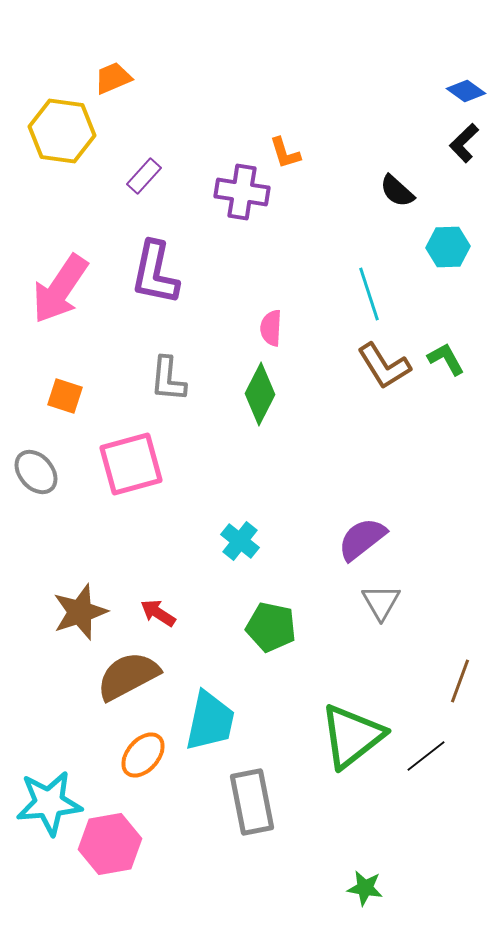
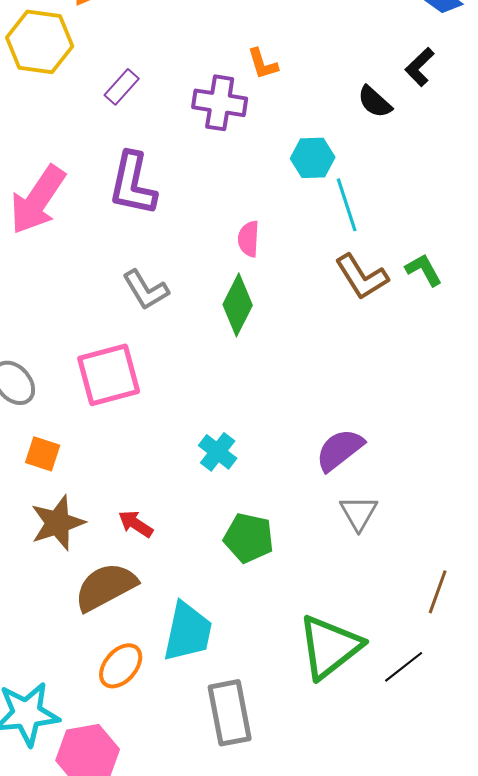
black L-shape: (464, 143) -> (420, 67), moved
cyan hexagon: (448, 247) -> (313, 158), moved
gray L-shape: (168, 379) -> (146, 290), turned -36
orange square: (65, 396) -> (43, 454), moved

